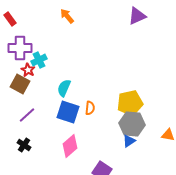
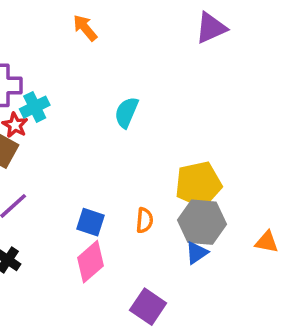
cyan semicircle: (64, 88) -> (126, 112), moved
orange semicircle: (90, 108) -> (144, 220), moved
blue square: (68, 112) -> (90, 222), moved, size x0.7

